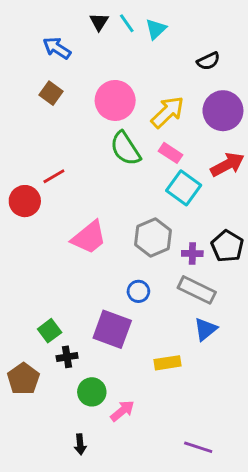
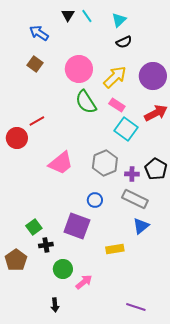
cyan triangle: (156, 29) -> (119, 20), moved
black semicircle: (208, 61) -> (124, 42), moved

